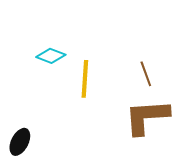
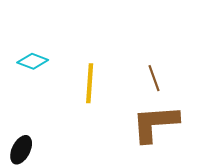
cyan diamond: (51, 56) -> (33, 61), moved

